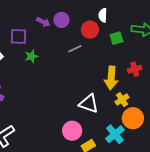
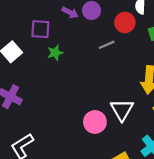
white triangle: (89, 104) -> (122, 110), turned 40
pink circle: (72, 131) -> (95, 122), moved

